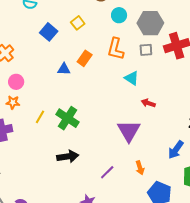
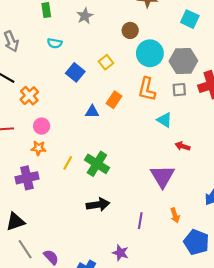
cyan circle: (119, 15) -> (150, 53), size x1.6
purple line: (107, 172) -> (140, 221), turned -35

